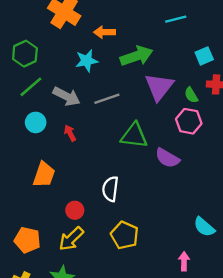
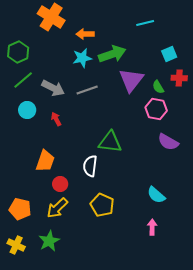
cyan star: (87, 61) -> (82, 58), moved
green triangle: (134, 135) -> (110, 142), moved
purple semicircle: (167, 158) -> (168, 142), moved
orange trapezoid: (44, 175) -> (45, 161), moved
cyan semicircle: (204, 227) -> (156, 195), moved

